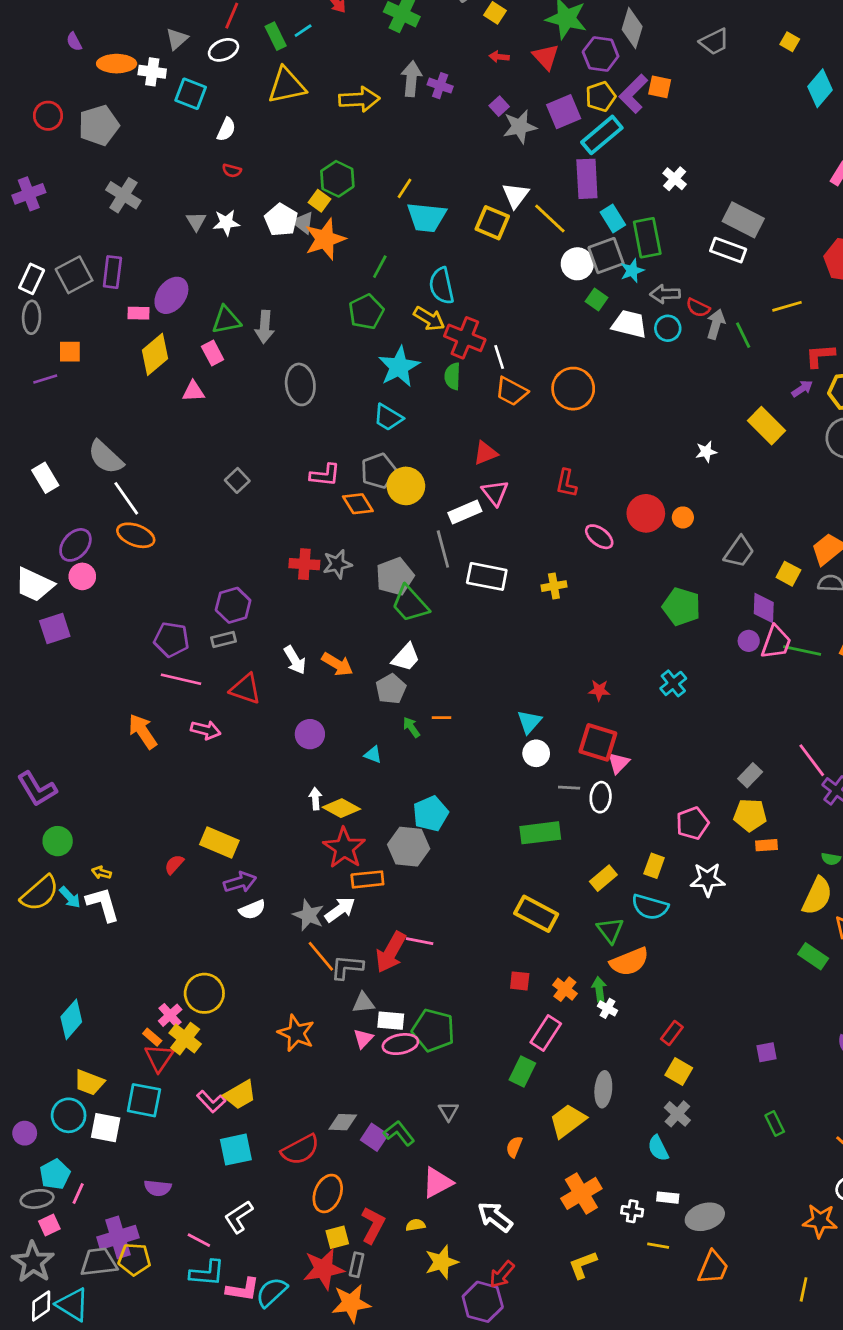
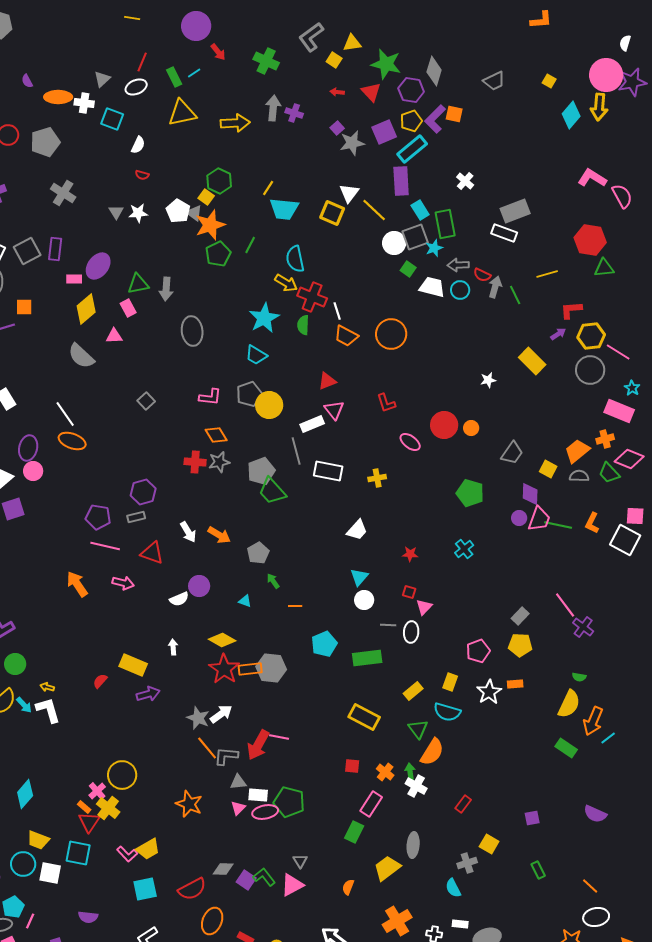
gray rectangle: (743, 220) -> (515, 211), turned -48
green pentagon: (366, 312) -> (218, 254), moved
gray semicircle: (106, 457) -> (81, 356), moved
red L-shape: (566, 483) -> (386, 403), turned -30
orange diamond: (358, 504) -> (216, 435), moved
purple ellipse: (75, 545) -> (28, 448), turned -30
white trapezoid: (406, 657) -> (357, 530), moved
orange line: (442, 718) -> (295, 606), moved
red square: (598, 742) -> (409, 592), size x0.5
white arrow: (315, 799) -> (173, 647), moved
cyan pentagon: (431, 814) -> (324, 644), moved
orange rectangle: (767, 845) -> (515, 684), moved
orange rectangle: (367, 879) -> (250, 669), moved
white star: (708, 879) -> (489, 692), turned -30
white semicircle: (252, 910) -> (179, 599), moved
orange semicircle: (629, 962) -> (432, 752), turned -36
white cross: (607, 1008) -> (416, 786), size x1.5
yellow square: (679, 1071) -> (489, 844), moved
gray cross: (677, 1114) -> (467, 863), turned 30
pink triangle: (437, 1183) -> (292, 885), moved

